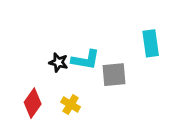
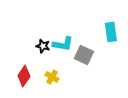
gray square: (114, 75) -> (84, 55), turned 30

